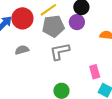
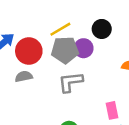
red circle: (22, 18) -> (29, 51), moved
purple circle: (77, 22) -> (84, 48), moved

